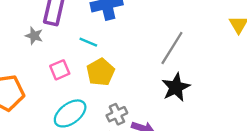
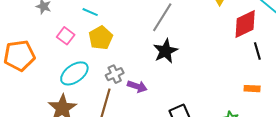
pink square: (60, 70) -> (66, 36), turned -30

